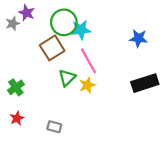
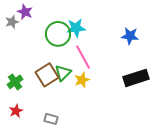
green circle: (64, 22) -> (58, 34), moved
brown square: (52, 48) -> (47, 75), moved

